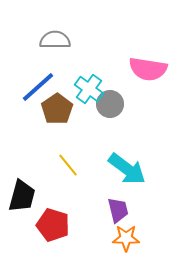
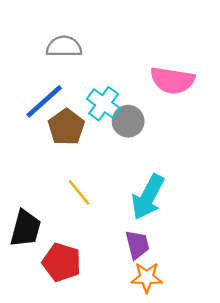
cyan arrow: (127, 169) -> (148, 197), turned 81

